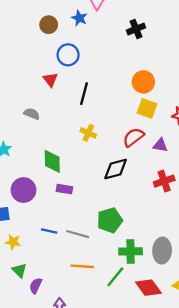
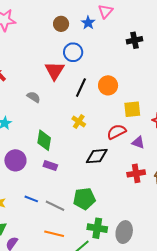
red triangle: (50, 80) -> (54, 71), size x1.5
orange circle: (143, 82) -> (108, 85), moved
yellow square: (147, 108) -> (132, 109), turned -36

